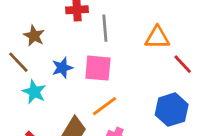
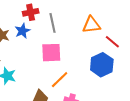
blue star: (62, 68) -> (22, 31), moved
blue hexagon: (172, 110) -> (102, 65), moved

